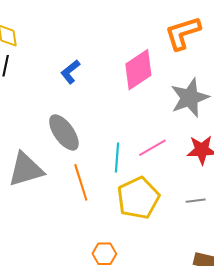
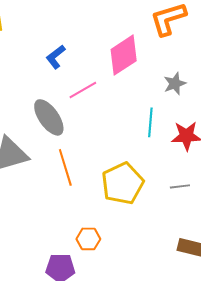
gray star: (190, 98) -> (175, 84), size x0.6
pink line: (152, 148) -> (83, 90), moved
cyan line: (117, 157) -> (150, 122), moved

